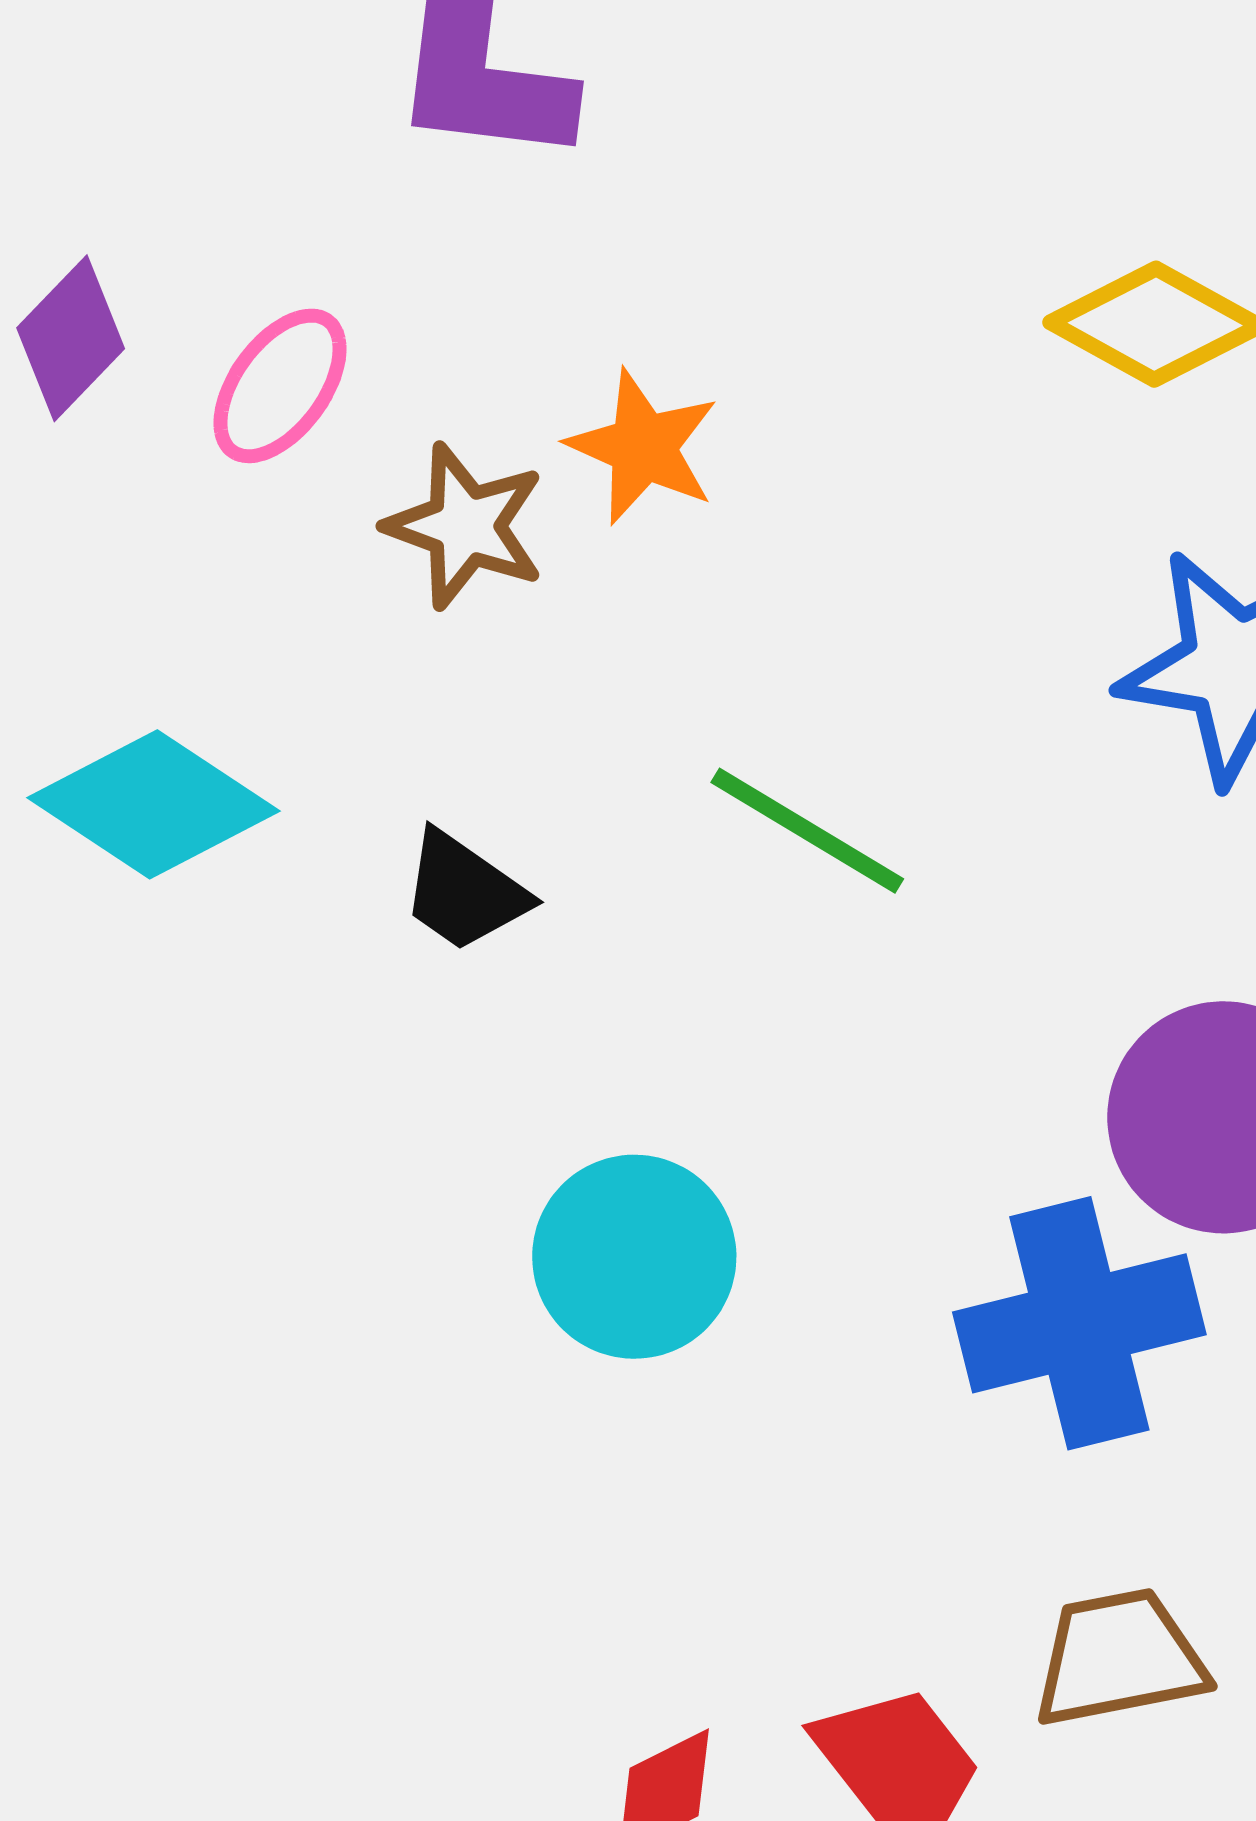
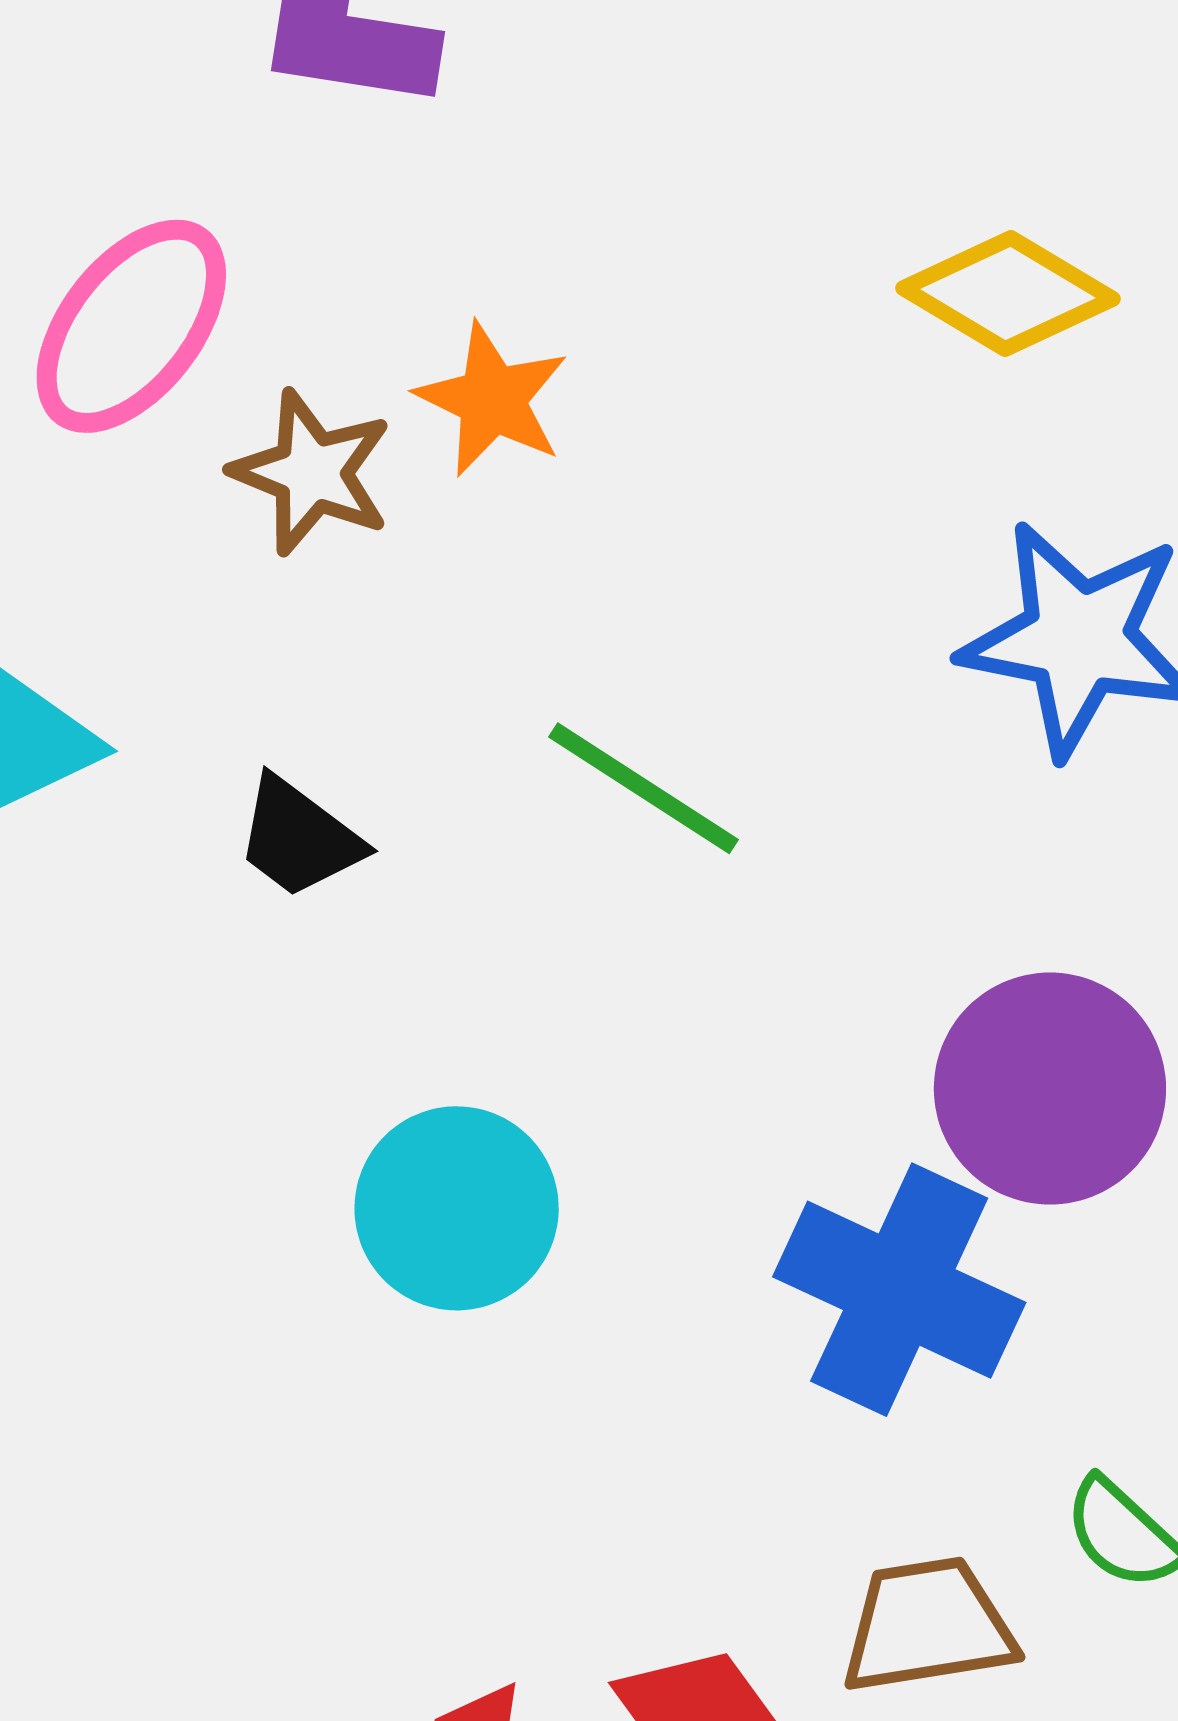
pink ellipse: (280, 386) -> (131, 326), size x1.4
blue cross: (1079, 1323) -> (899, 1290), turned 37

